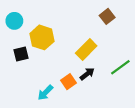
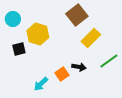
brown square: (107, 16) -> (77, 15), moved, size x1.5
yellow rectangle: (86, 50) -> (91, 38), moved
black arrow: (87, 74) -> (79, 67), turned 48

